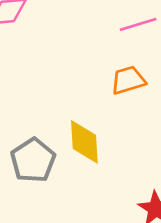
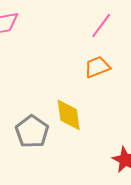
pink line: (138, 24) -> (101, 25), turned -32

